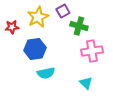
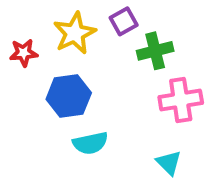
green cross: (79, 26) -> (155, 51), turned -30

